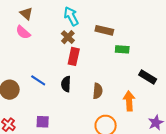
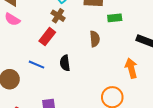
red rectangle: (74, 56) -> (47, 37), moved, turned 36
brown semicircle: (98, 91) -> (95, 39), moved

